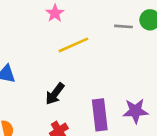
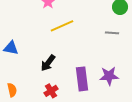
gray line: (124, 26) -> (112, 33), moved

